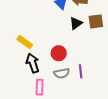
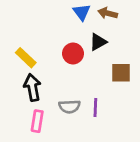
brown square: (96, 21) -> (121, 73), moved
red circle: (59, 53) -> (73, 53), moved

